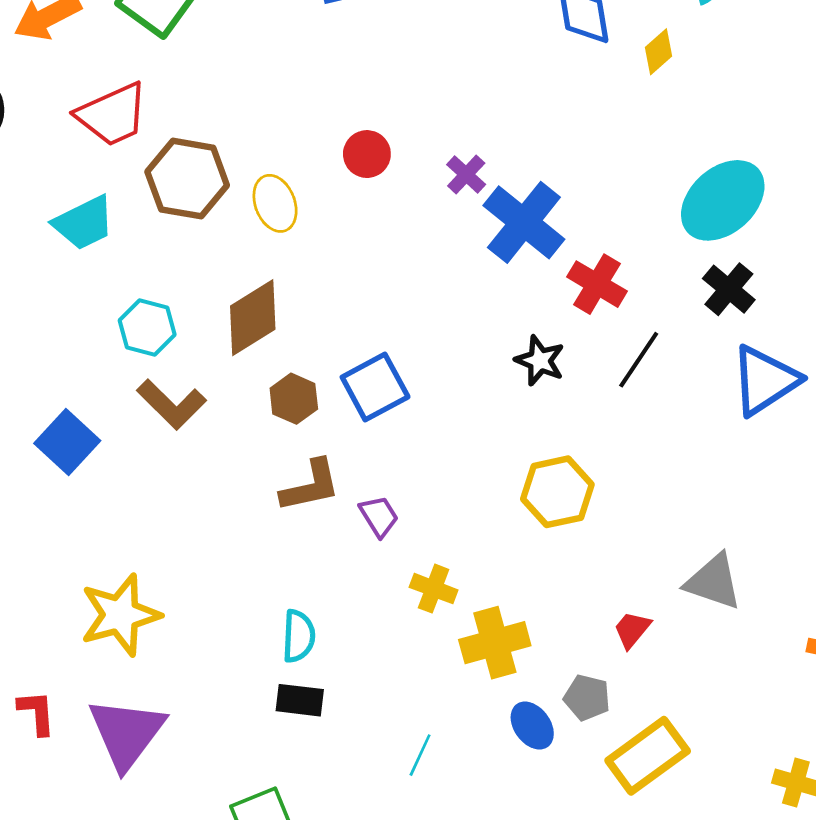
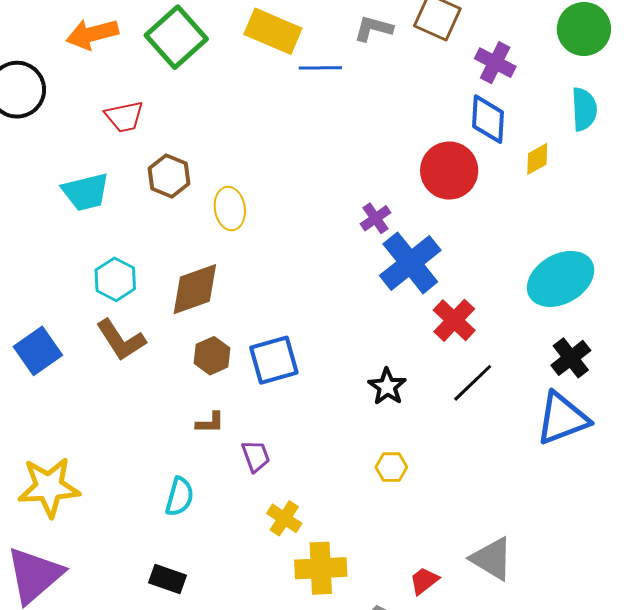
red trapezoid: (112, 114) -> (124, 117), size x0.7
red circle: (367, 154) -> (449, 171), moved, size x1.6
brown hexagon: (187, 179) -> (169, 176), size x0.7
black cross: (729, 289) -> (571, 358), moved
black star: (540, 361) -> (387, 387), moved
brown L-shape: (310, 486) -> (210, 423), size x0.6
yellow hexagon: (557, 492) -> (391, 467), size x0.6
cyan semicircle: (299, 636) -> (180, 497), moved

